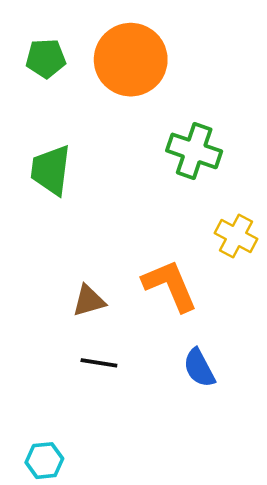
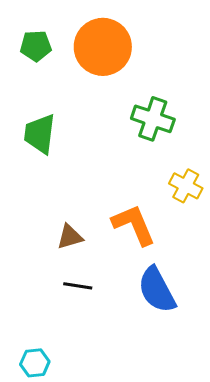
blue semicircle: (199, 368) -> (157, 290), size x1.5

